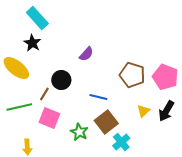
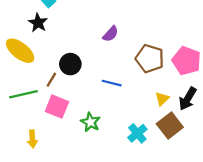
purple semicircle: (86, 54) -> (111, 34), moved
brown square: (106, 122) -> (170, 126), moved

